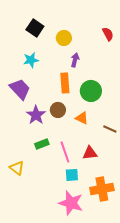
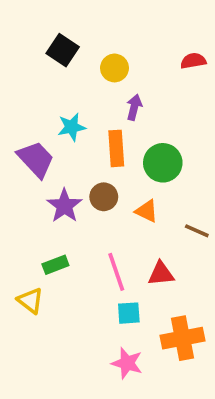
red semicircle: (108, 34) -> (193, 61), turned -72
cyan star: (31, 60) -> (72, 127), moved
green rectangle: (42, 144) -> (55, 265), moved
pink star: (71, 203) -> (127, 363), size x0.7

